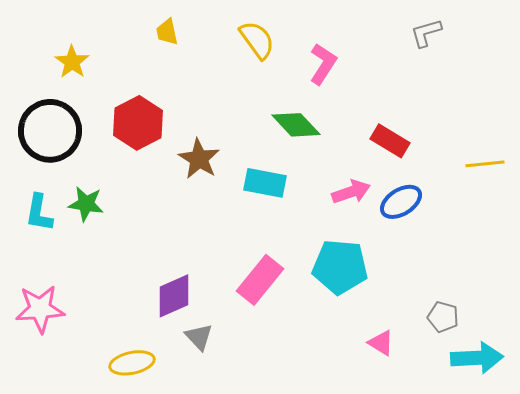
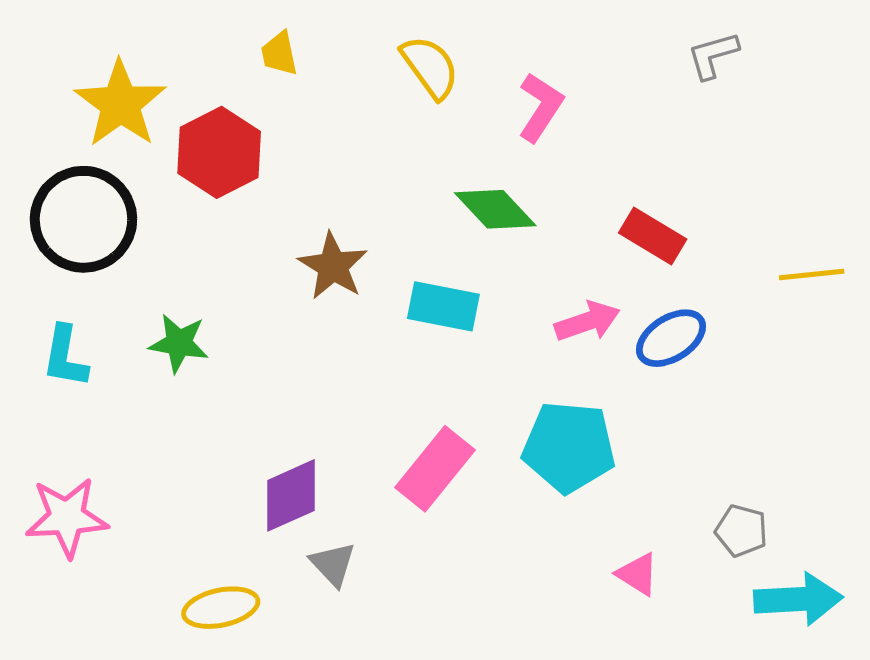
yellow star: (72, 62) -> (120, 104), size x1.6
red hexagon: (138, 123) -> (219, 152), moved
green star: (86, 204) -> (179, 343), moved

